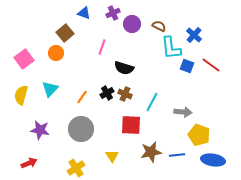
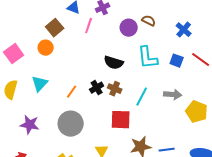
purple circle: (132, 24) -> (129, 28), moved
pink line: (102, 47) -> (89, 26), moved
cyan L-shape: (171, 48) -> (148, 58), moved
gray arrow: (183, 112) -> (173, 95), moved
yellow pentagon: (199, 135) -> (197, 112), moved

